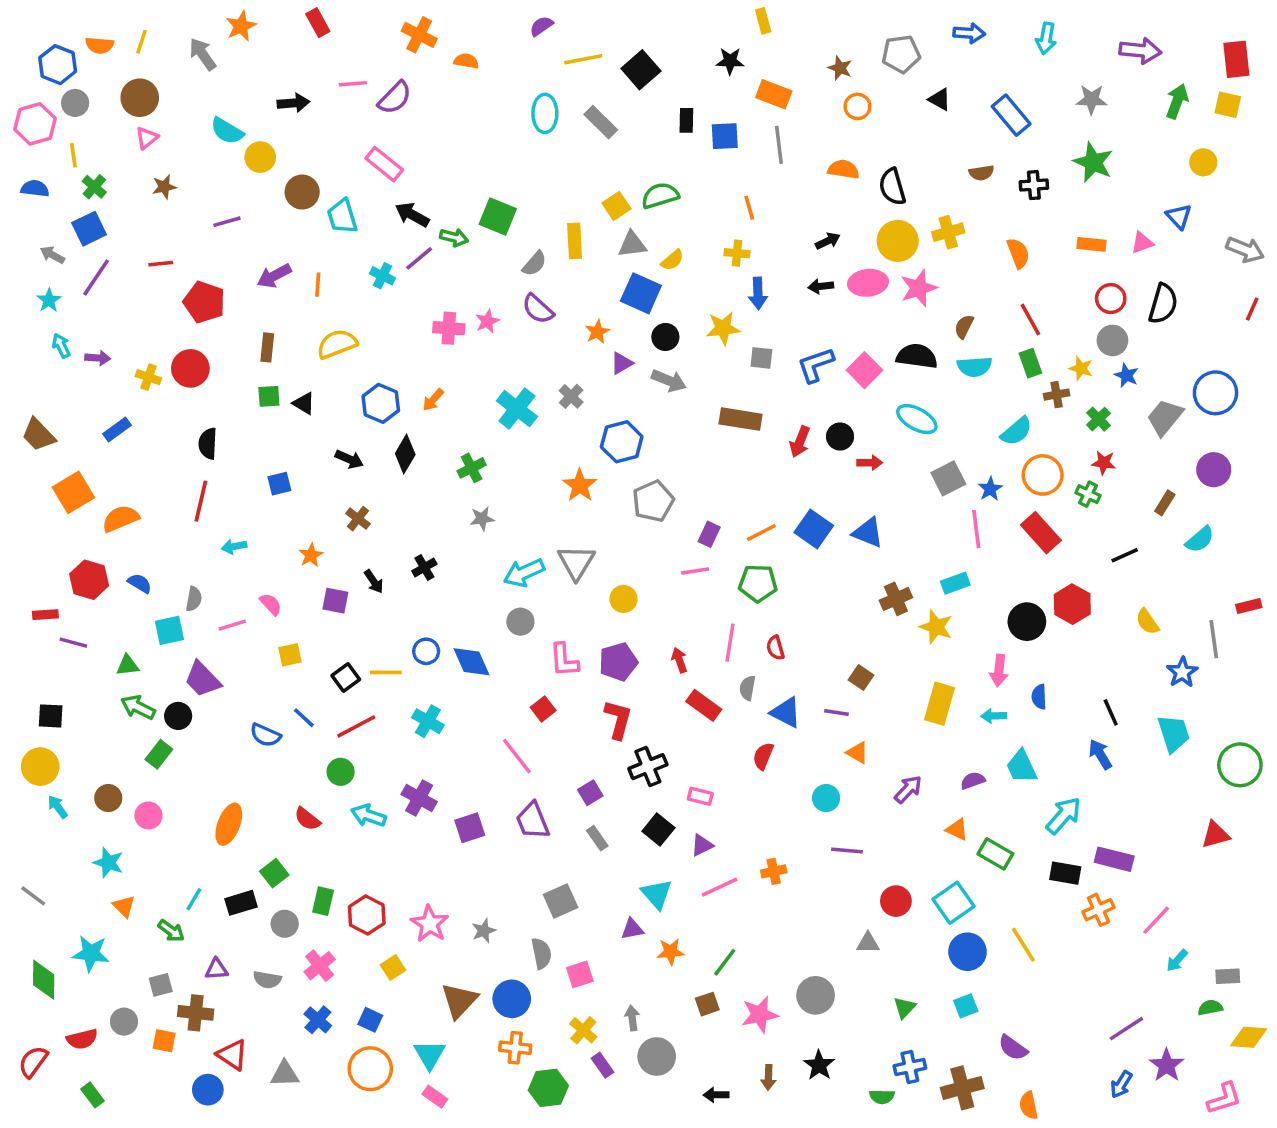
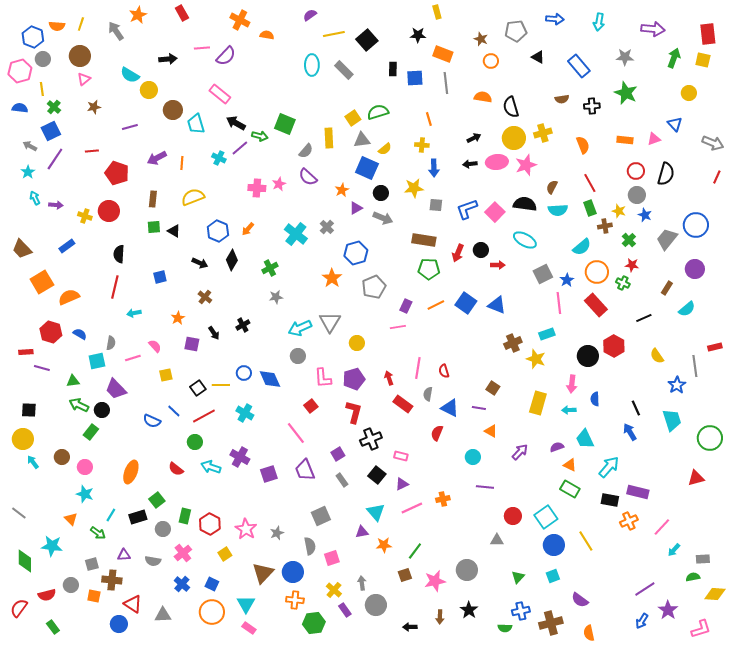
green pentagon: (758, 583) -> (429, 269), moved
orange triangle: (957, 829) -> (570, 465), moved
cyan star: (108, 863) -> (85, 494), moved

